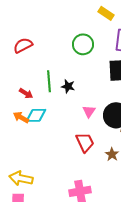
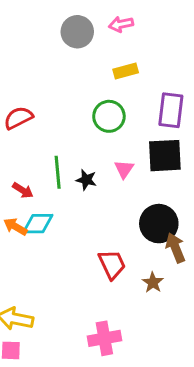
yellow rectangle: (106, 13) -> (126, 71), moved, turned -49
pink triangle: (89, 111) -> (124, 169), moved

